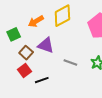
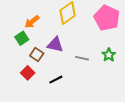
orange arrow: (36, 21) -> (32, 22), moved
red square: (25, 71) -> (28, 73), moved

